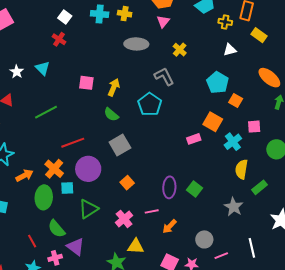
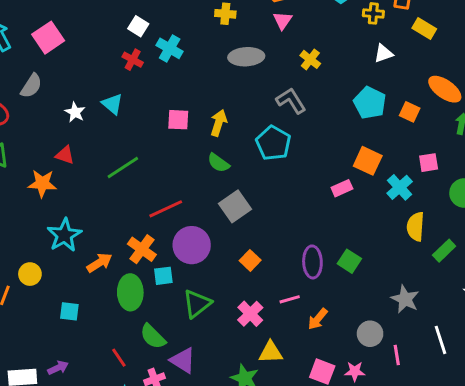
cyan cross: (100, 14) -> (170, 48), moved, turned 30
orange square: (236, 101) -> (410, 112), moved
gray star: (234, 207) -> (405, 299), moved
pink line: (221, 256) -> (397, 355), turned -72

